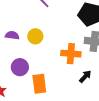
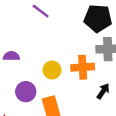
yellow circle: (35, 36) -> (52, 70), moved

